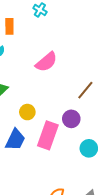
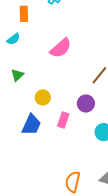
pink rectangle: (48, 135) -> (63, 120), size x0.6

